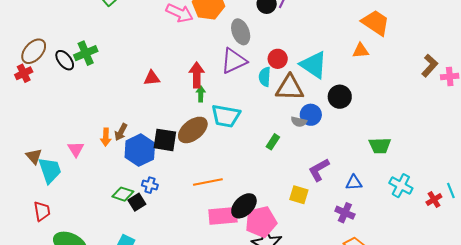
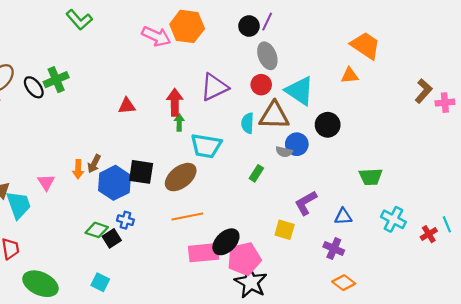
gray ellipse: (241, 32) -> (267, 56), moved
cyan semicircle: (265, 77) -> (248, 123), moved
brown ellipse: (193, 130) -> (181, 177), moved

